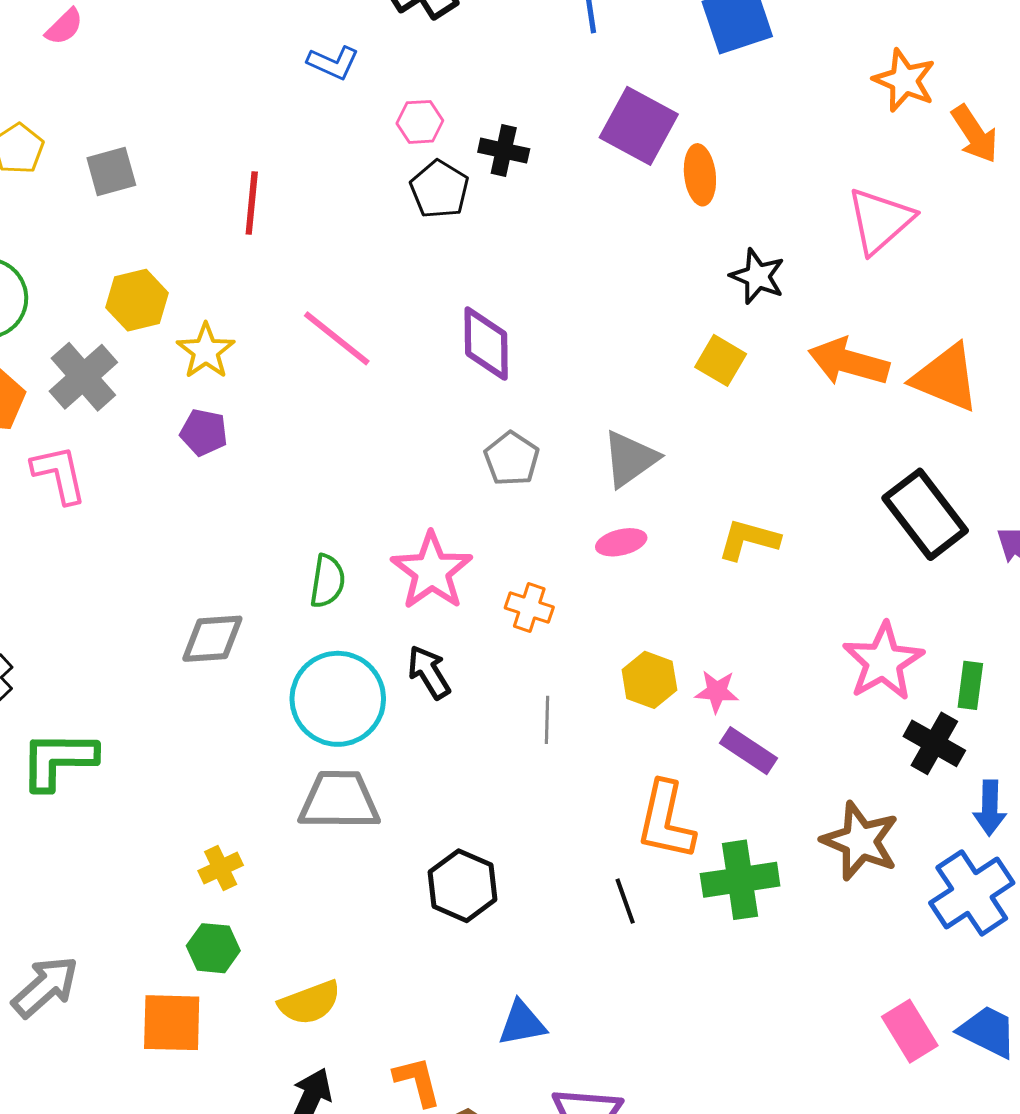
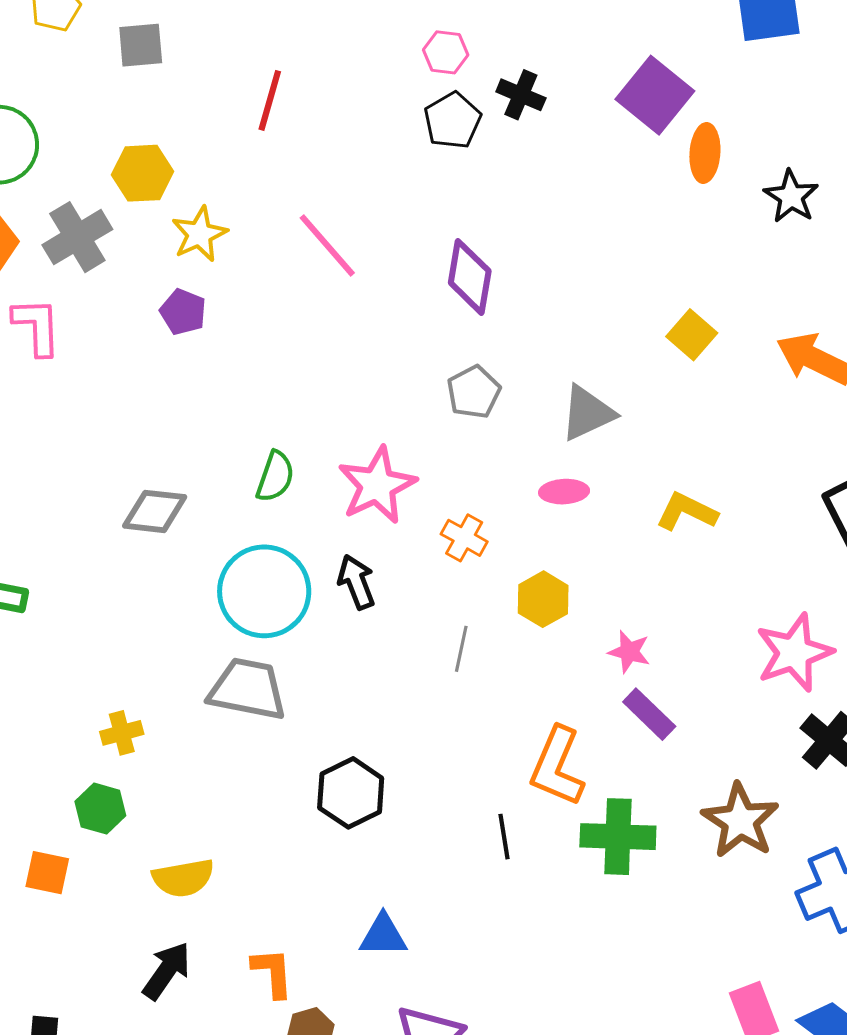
black star: (757, 276) -> (791, 196), moved
yellow hexagon: (649, 680) -> (543, 599), moved
orange square: (172, 1023) -> (47, 873), size x0.7

